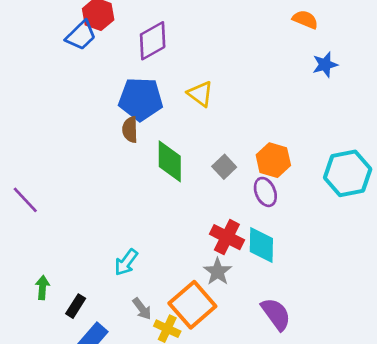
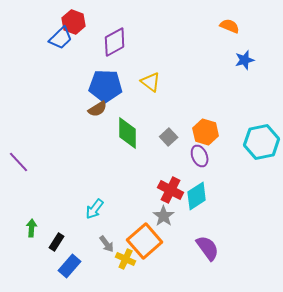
brown semicircle: (130, 130) -> (98, 109), turned -120
cyan diamond: (261, 245) -> (197, 196), turned 56

